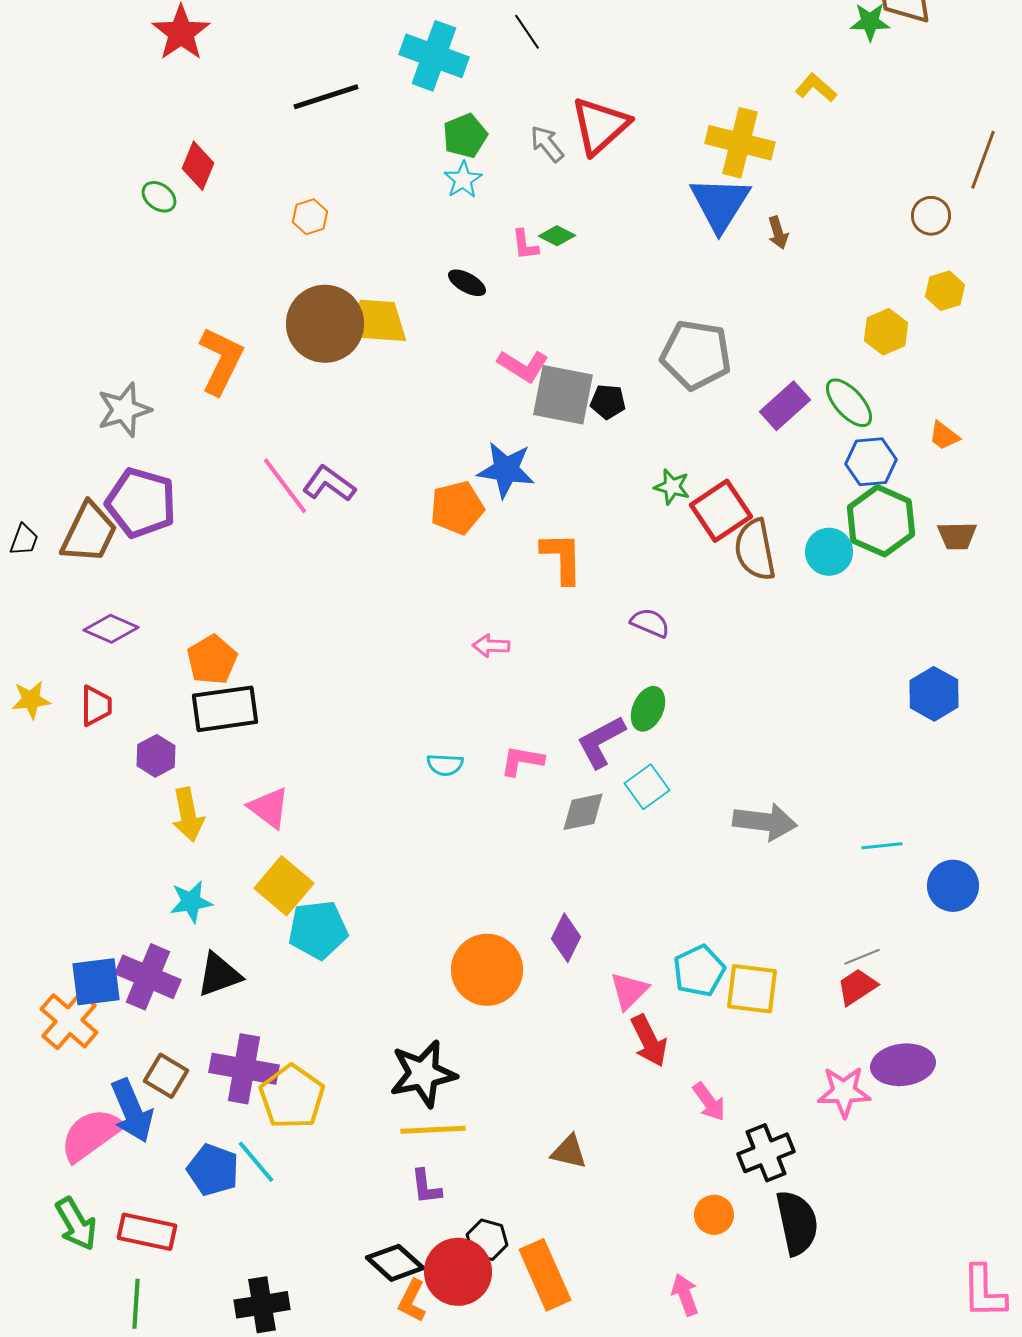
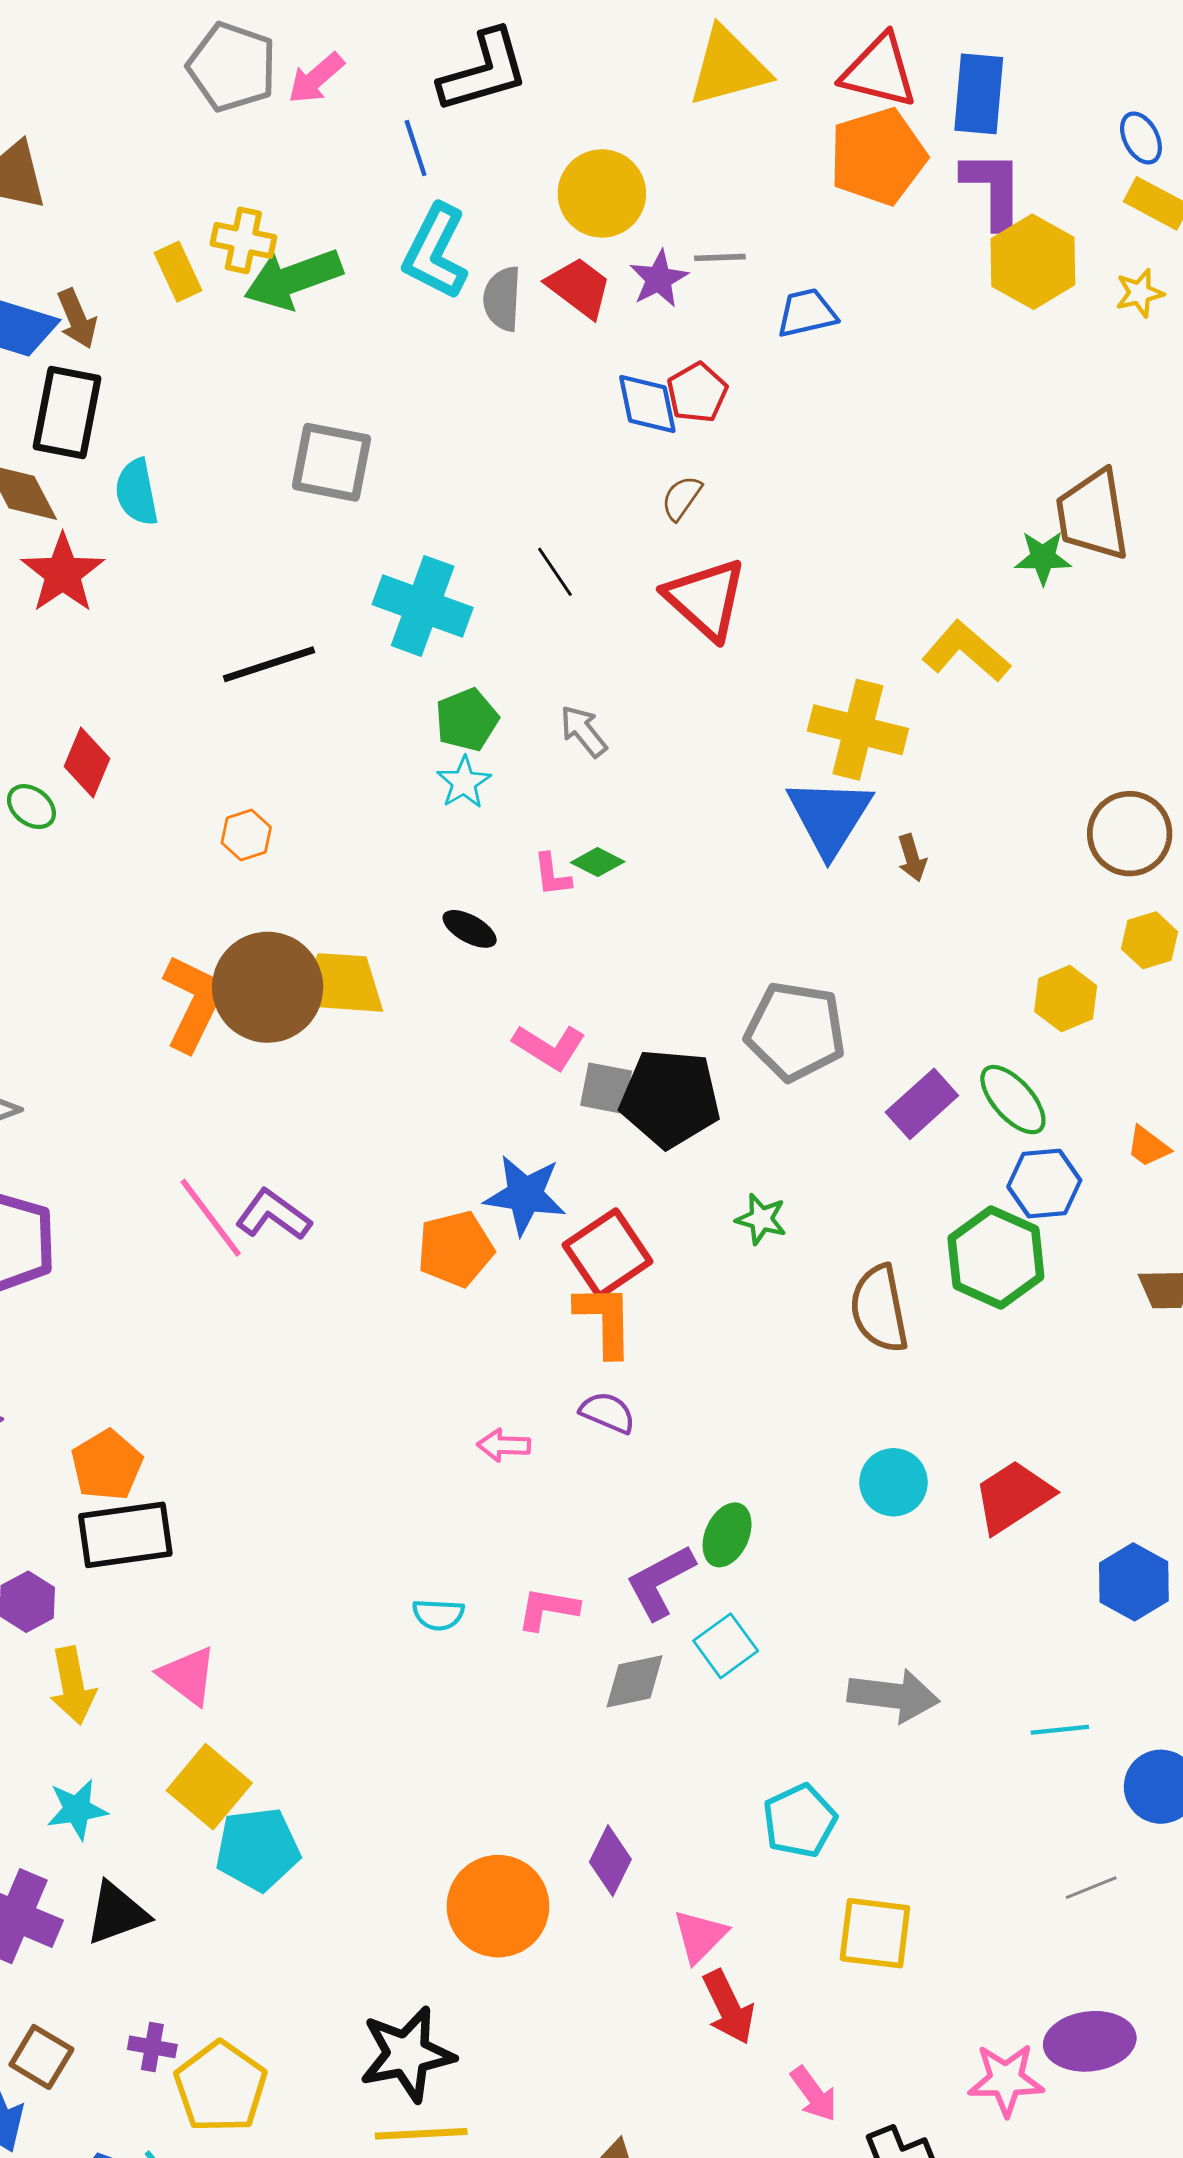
yellow L-shape: (816, 88) -> (966, 652), size x1.5
red triangle: (600, 126) -> (706, 599), moved, turned -36
brown circle: (931, 216) -> (1130, 834), size x1.5
orange L-shape: (221, 361) -> (194, 1003), moved
gray square: (563, 395) -> (606, 1088), size x0.6
black pentagon: (608, 402) -> (670, 1098), size x2.0
red square: (721, 511) -> (608, 1253), moved
green hexagon: (881, 521) -> (996, 1257), moved
cyan circle: (829, 552) -> (893, 1482), moved
purple semicircle: (650, 623) -> (608, 1413), moved
blue hexagon: (934, 694) -> (1134, 1582), moved
gray line: (862, 957) -> (1091, 1888), moved
cyan pentagon: (699, 971) -> (800, 1821), moved
red trapezoid: (857, 987) -> (1013, 1496), moved, size x1.4
purple cross: (244, 1069) -> (152, 2047), size x0.5

